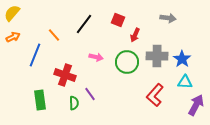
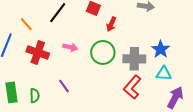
gray cross: (157, 56) -> (134, 59), moved
red cross: (65, 75) -> (38, 52), moved
green semicircle: (74, 103) -> (35, 96), moved

